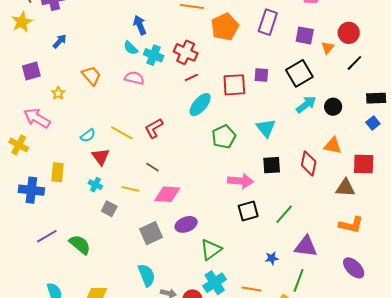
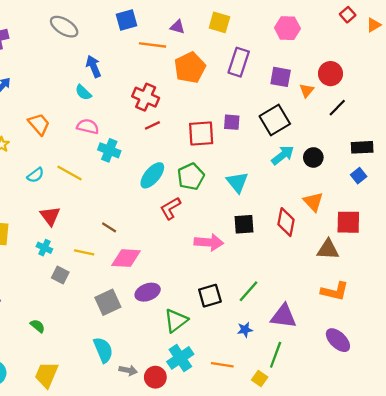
cyan cross: (154, 55) -> (109, 150), moved
cyan ellipse: (200, 105) -> (152, 175), moved
red L-shape: (154, 128) -> (170, 208), moved
yellow line: (122, 133) -> (70, 173), moved
cyan semicircle: (88, 136) -> (35, 175), moved
green pentagon: (224, 137) -> (191, 177), moved
orange triangle: (333, 146) -> (313, 202), turned 36
black square: (248, 211) -> (210, 296), moved
green line: (284, 214) -> (248, 291), moved
green semicircle: (80, 244) -> (38, 326), moved, size x0.6

